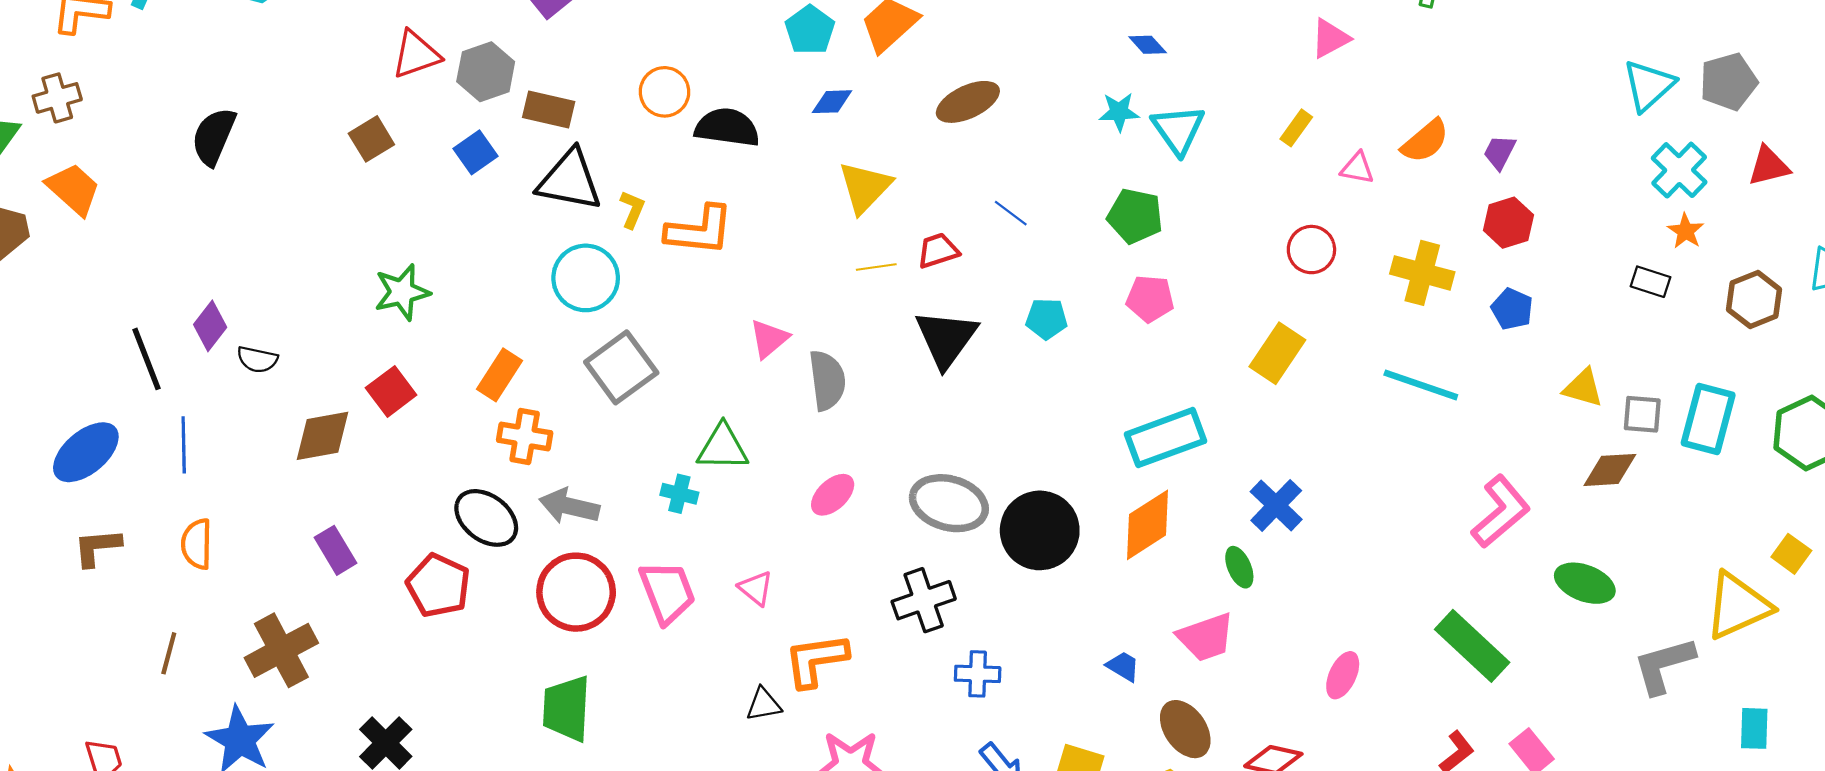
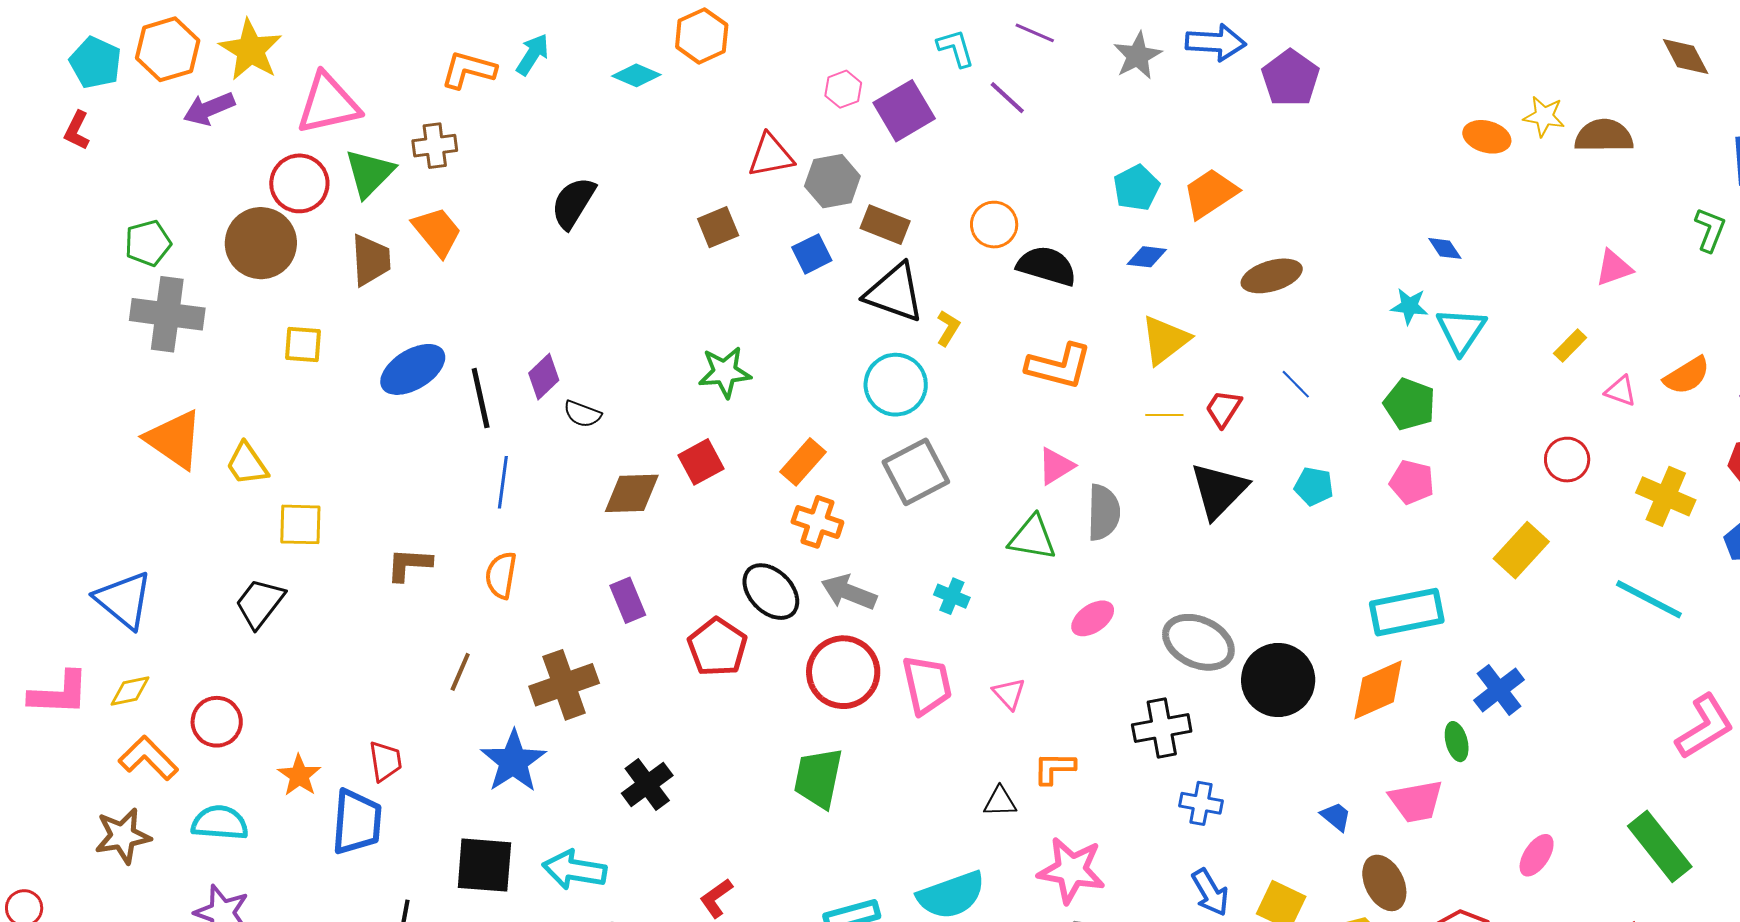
orange L-shape: (699, 230) -> (1059, 366), moved
red trapezoid: (938, 251) -> (1223, 409), turned -48
green triangle: (723, 447) -> (1032, 538), moved
blue ellipse: (86, 452) -> (413, 369), moved
orange L-shape: (816, 660) -> (1054, 768), size x0.7

